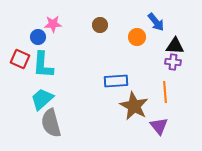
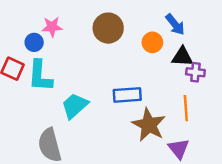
brown circle: (100, 25) -> (108, 28), size x1.6
black triangle: (175, 46) -> (182, 57), moved
cyan trapezoid: (42, 99) -> (75, 106), moved

